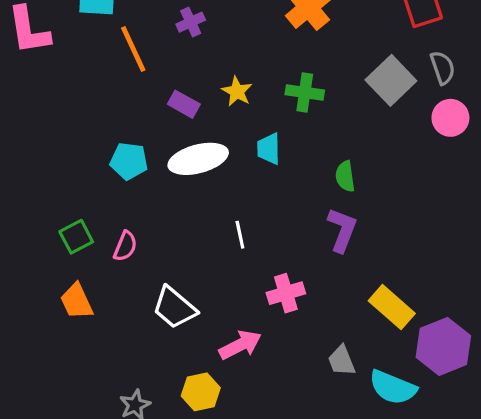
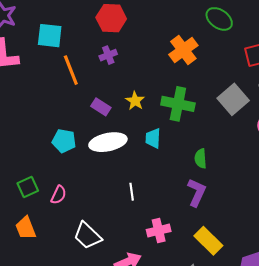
green cross: (305, 92) -> (178, 104), size x1.4
yellow rectangle: (392, 307) -> (208, 241), moved

